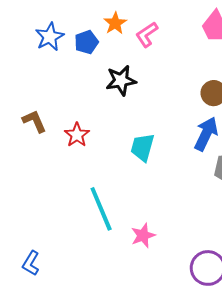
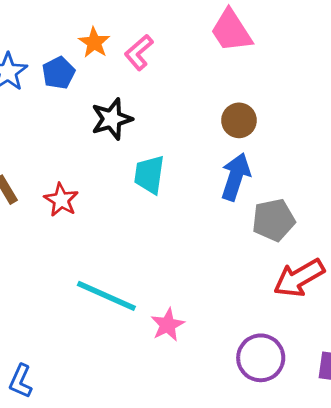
cyan trapezoid: (142, 147) -> (149, 175), moved
cyan line: (101, 209) -> (106, 296), turned -36

